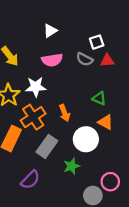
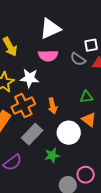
white triangle: (50, 31) -> (50, 29), size x1.6
green triangle: (99, 98) -> (86, 97), turned -40

